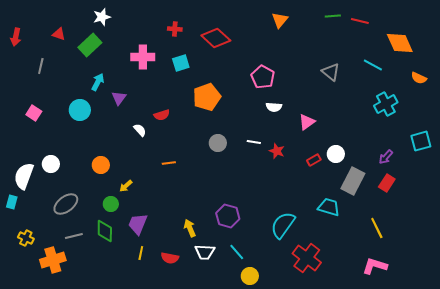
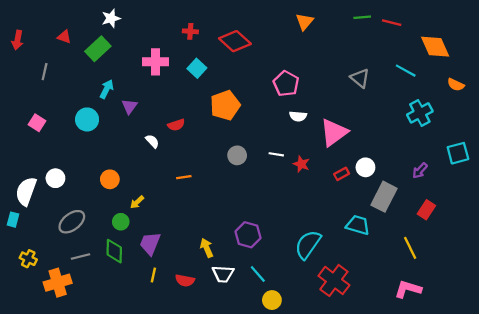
cyan square: (181, 63) -> (197, 68), turned -30
pink triangle: (307, 122) -> (334, 133), size x1.6
red rectangle: (387, 183) -> (426, 210), moved

